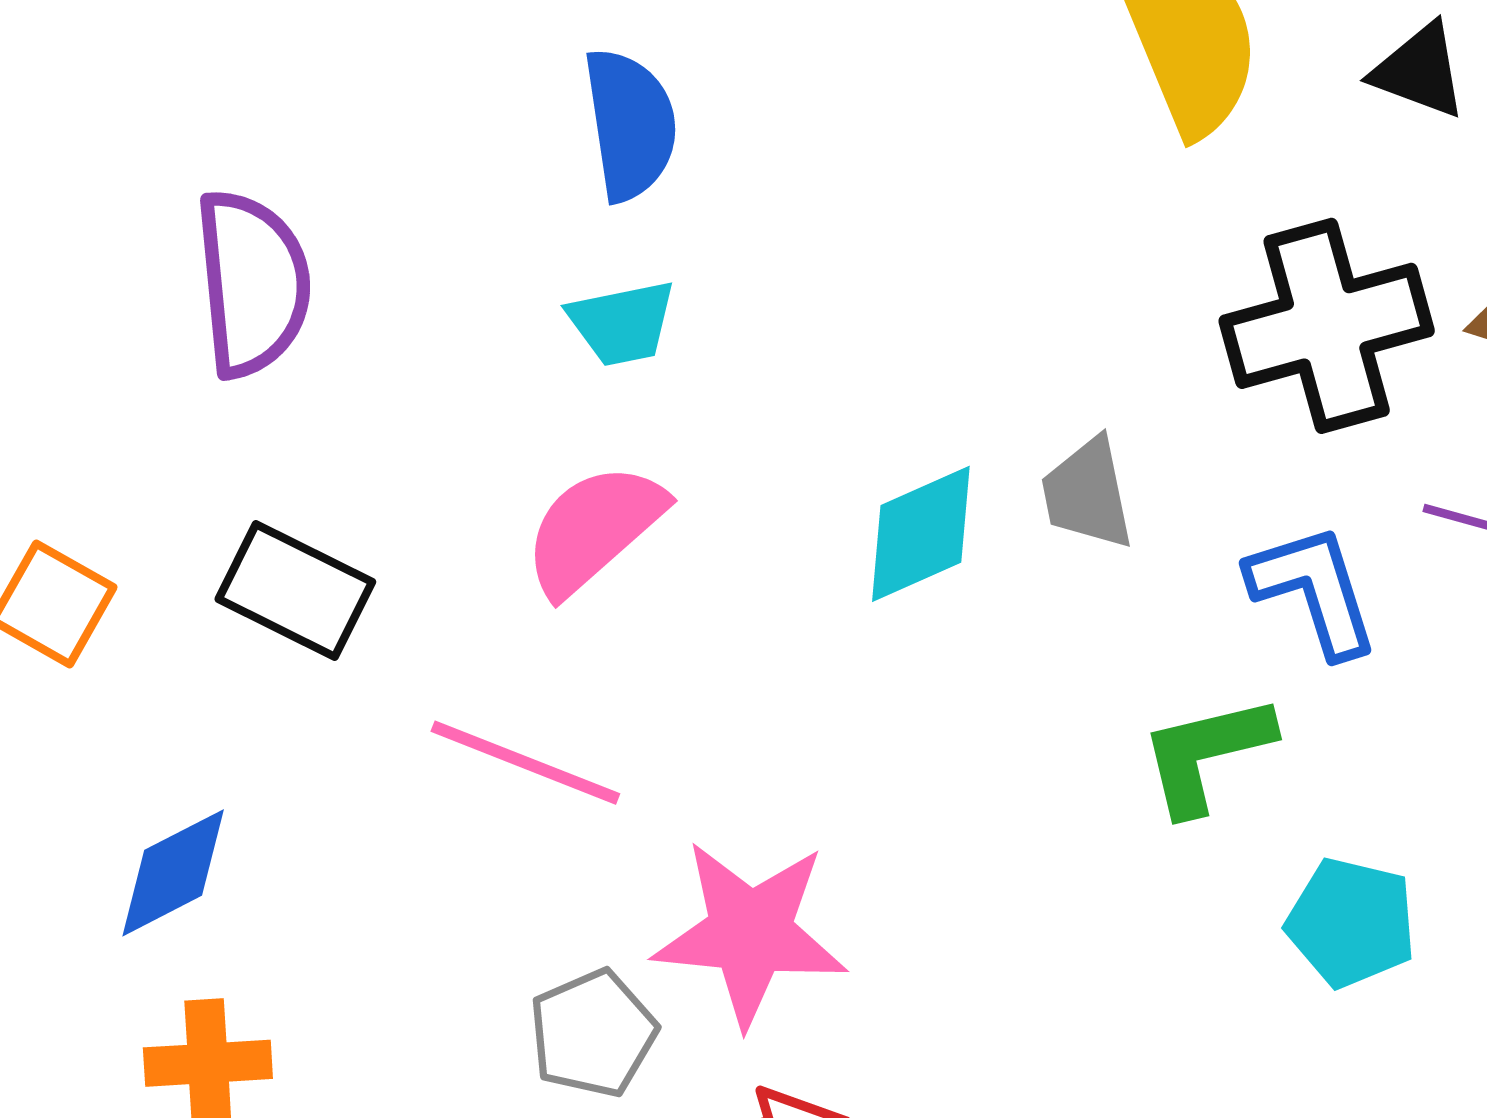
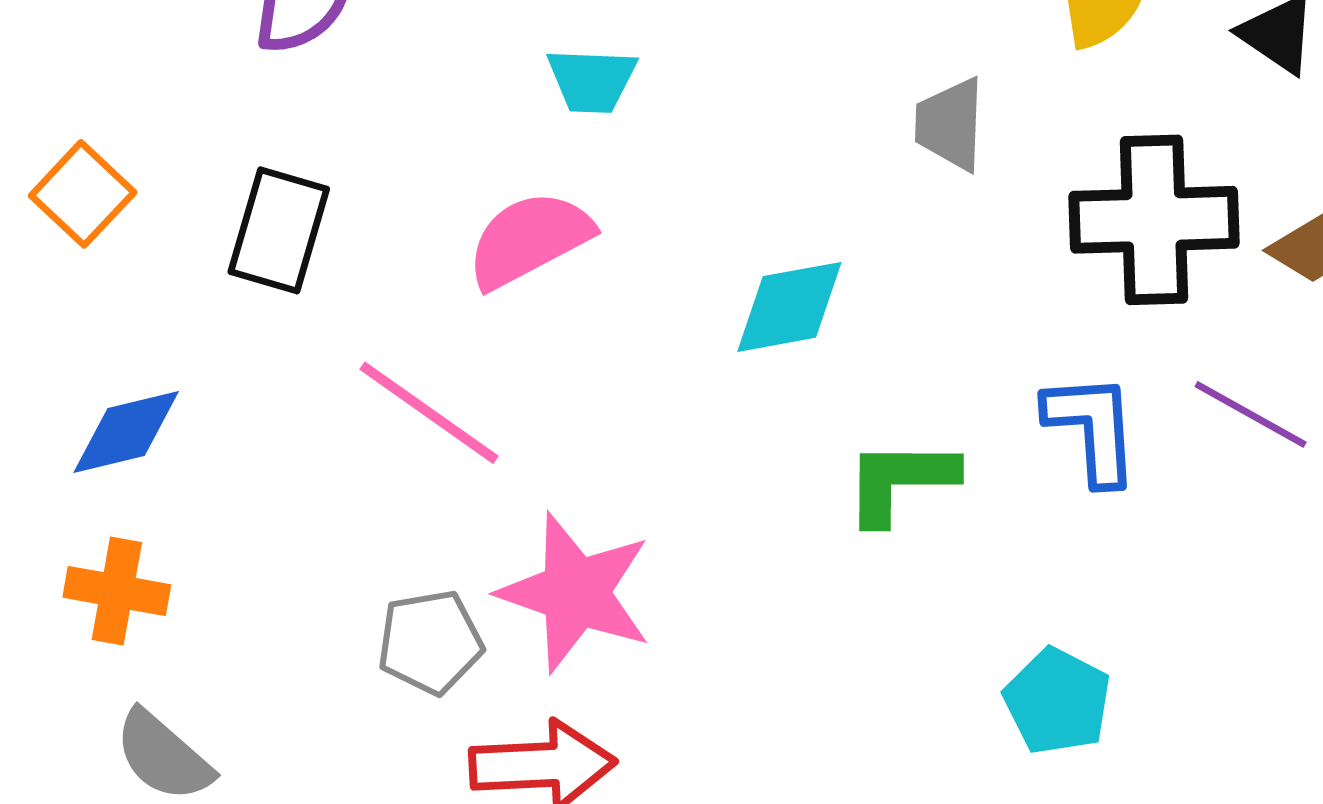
gray trapezoid: (1087, 494) -> (950, 124), moved
black rectangle: (295, 590) -> (279, 230), turned 66
green L-shape: (1206, 754) -> (900, 481), moved

